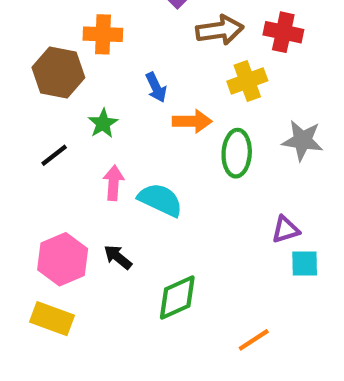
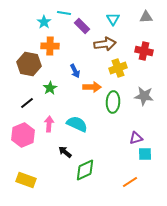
red cross: (283, 32) -> (144, 51), moved
pink arrow: (114, 183) -> (49, 124), moved
black arrow: (118, 257) -> (65, 152), moved
pink hexagon: (63, 259) -> (23, 135), moved
orange line: (254, 340) -> (130, 182), moved

